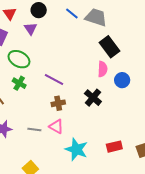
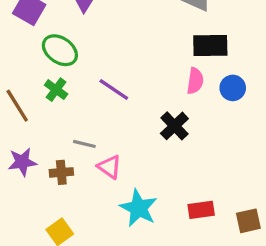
black rectangle: (109, 47) -> (210, 45), turned -60
blue circle: (122, 80) -> (233, 88), moved
brown cross: (58, 103) -> (61, 172), moved
gray line: (34, 129) -> (84, 144), moved

